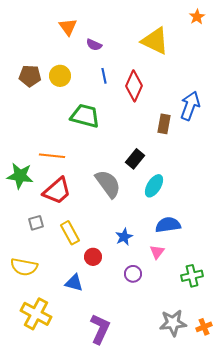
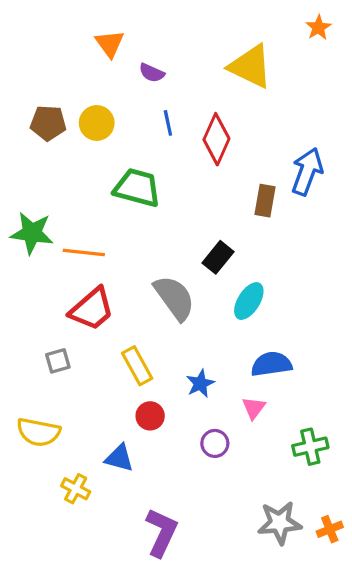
green star: (20, 176) -> (32, 233), moved
yellow rectangle: (70, 233) -> (137, 366), moved
yellow cross: (36, 314) -> (76, 489), moved, size x0.6

